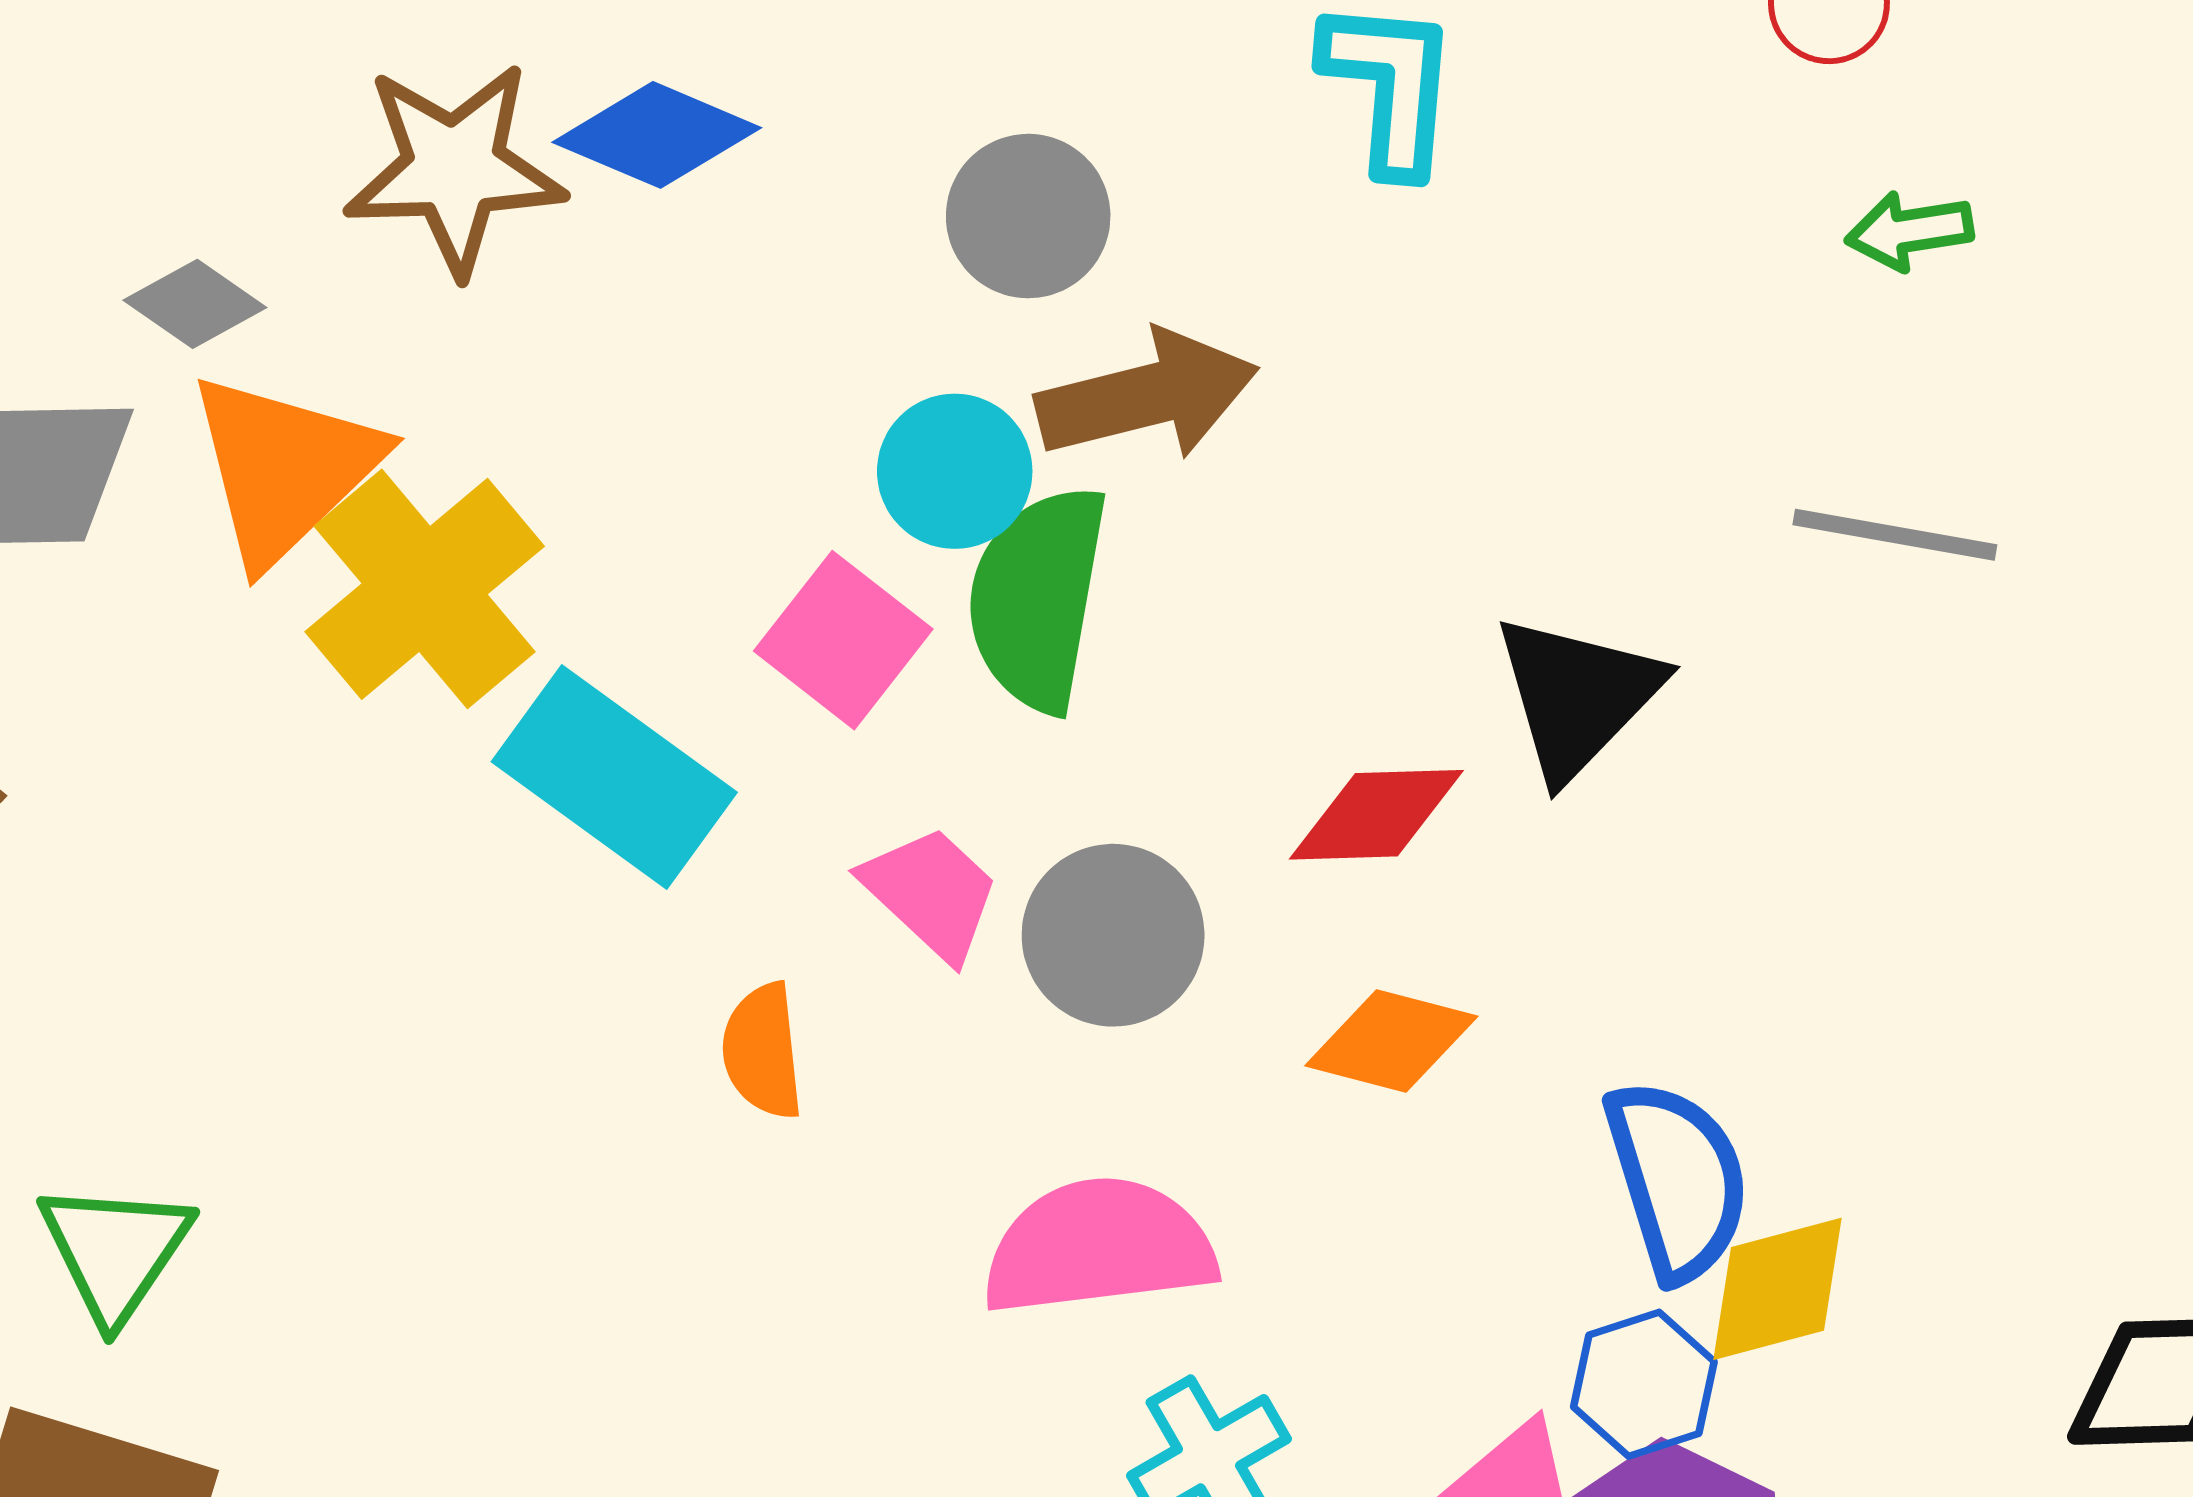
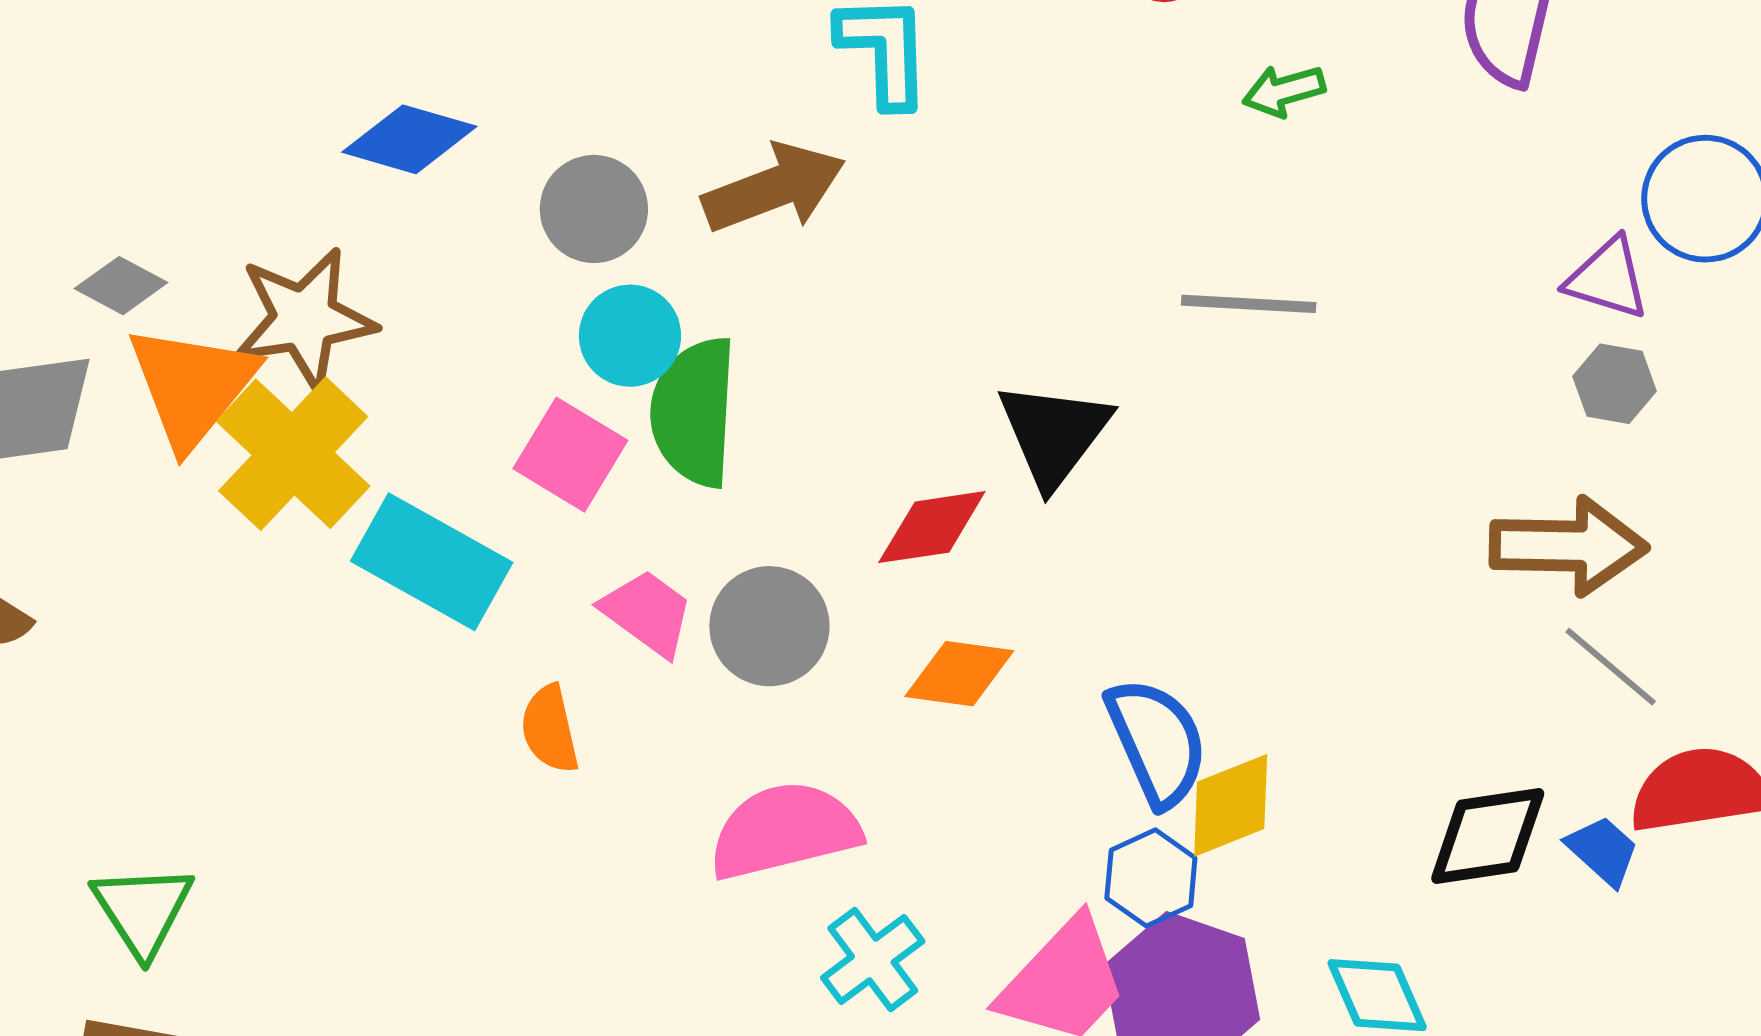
brown star: (454, 168) -> (304, 319), moved
gray circle: (1028, 216) -> (594, 209), moved
green arrow: (1909, 231) -> (1284, 91), moved
brown arrow: (1147, 396) -> (774, 188), moved

